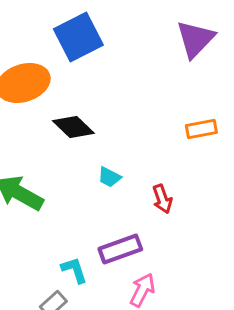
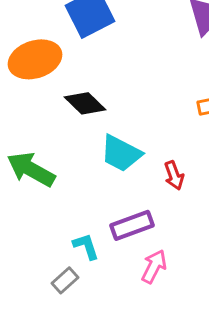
cyan trapezoid: (109, 177) -> (121, 153), size x1.8

